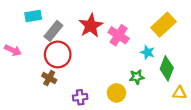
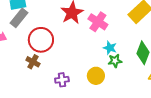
gray rectangle: (53, 31) -> (19, 18), moved
cyan star: (147, 52) -> (110, 48), moved

